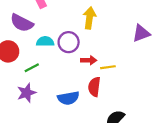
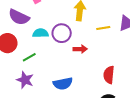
yellow line: (108, 67) -> (103, 28), moved
red semicircle: (94, 87) -> (109, 75), moved
purple star: (26, 93) -> (25, 80), turned -30

